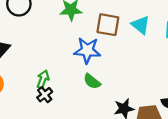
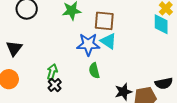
cyan triangle: (141, 25) -> (108, 41), moved
green semicircle: (92, 81) -> (94, 71), turned 42

